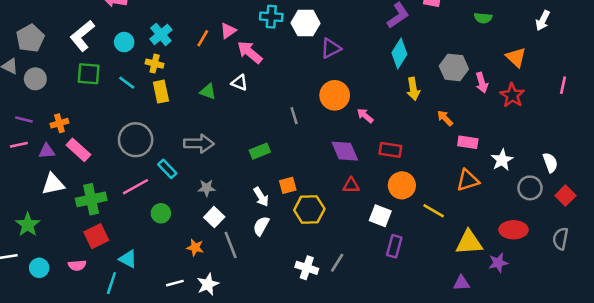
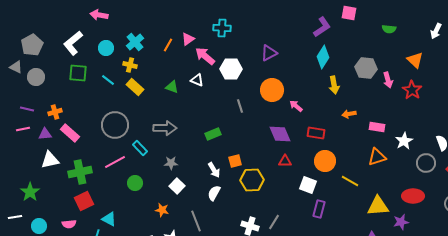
white hexagon: (305, 23) -> (231, 69), moved
yellow rectangle: (161, 92) -> (135, 87), turned -36
orange arrow: (445, 118) -> (349, 114), moved, turned -56
gray line: (231, 245) -> (196, 221), moved

